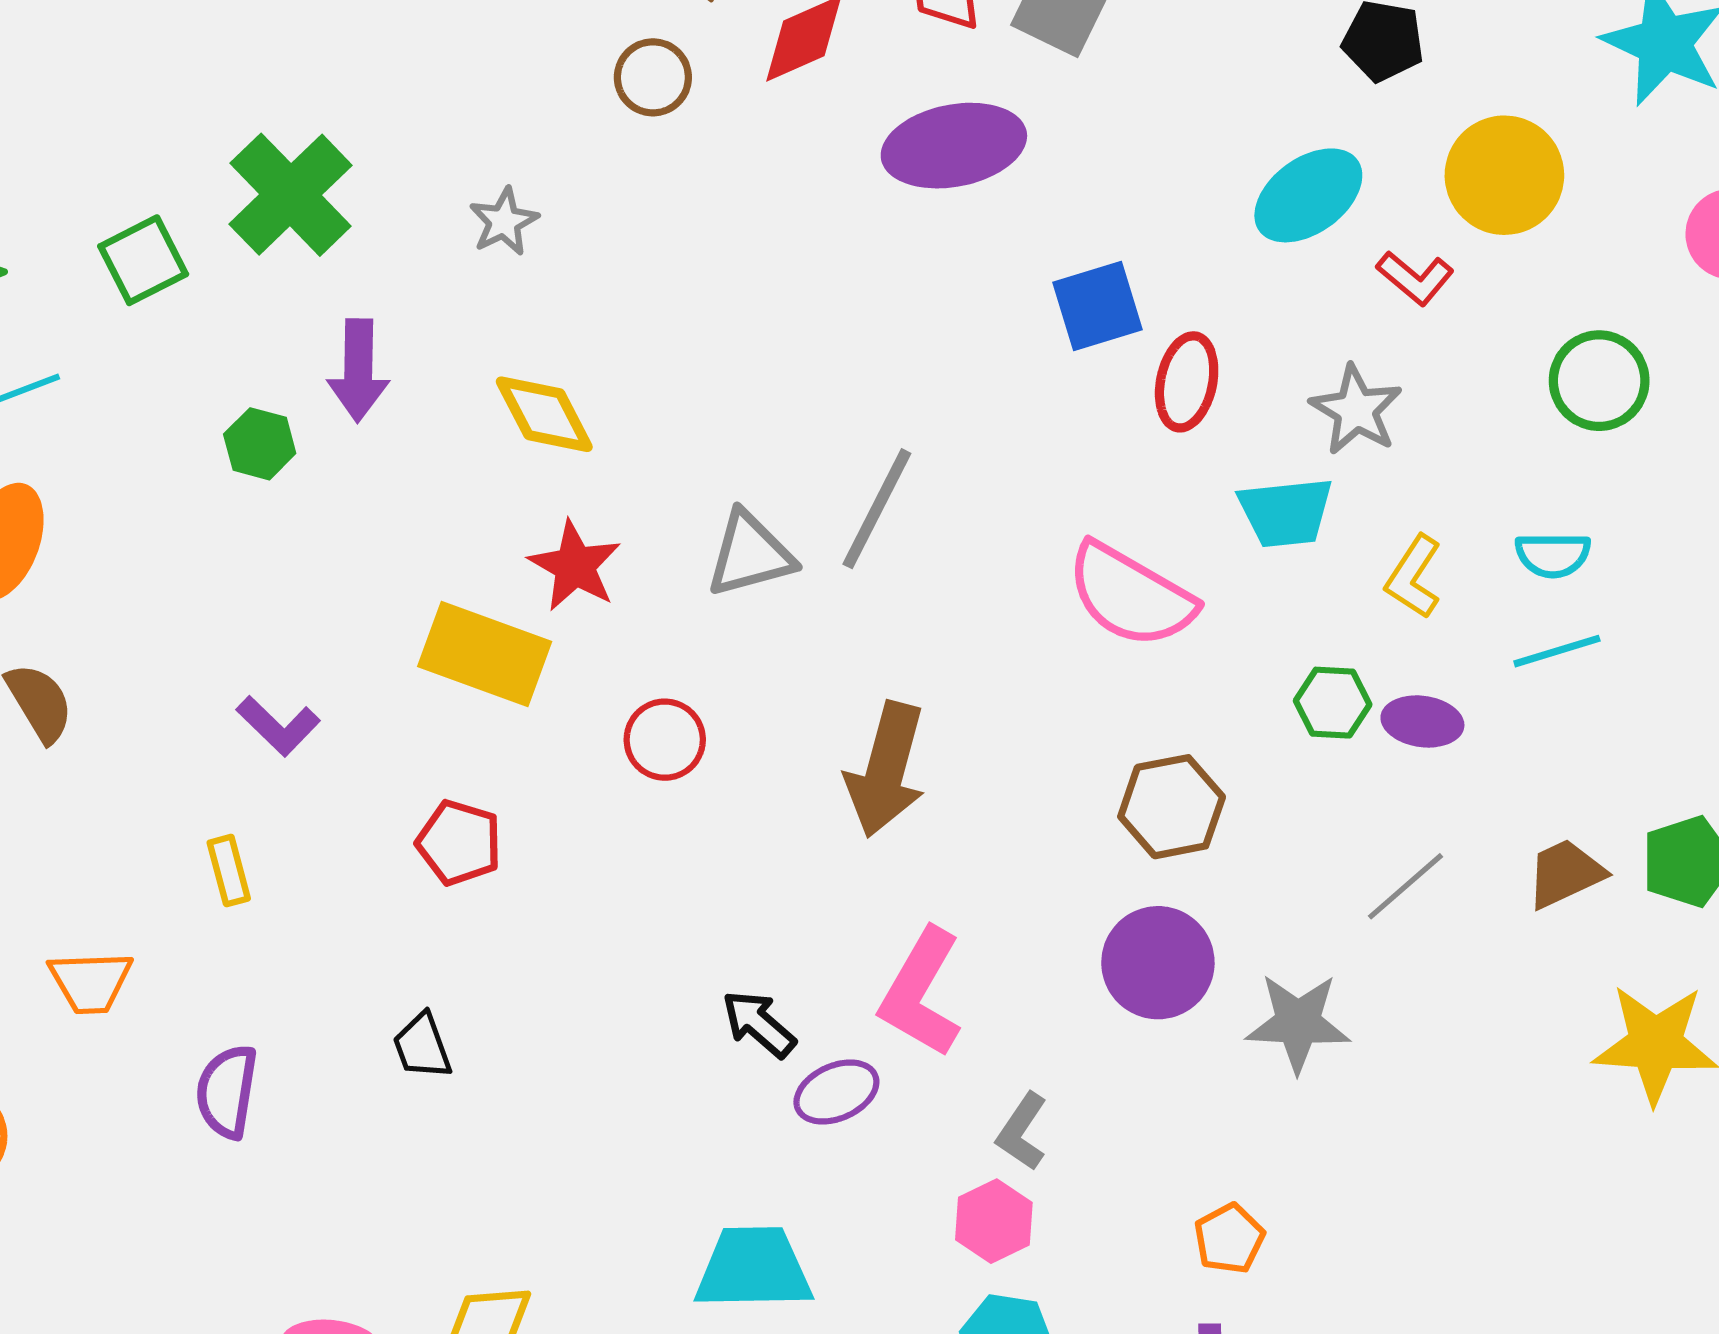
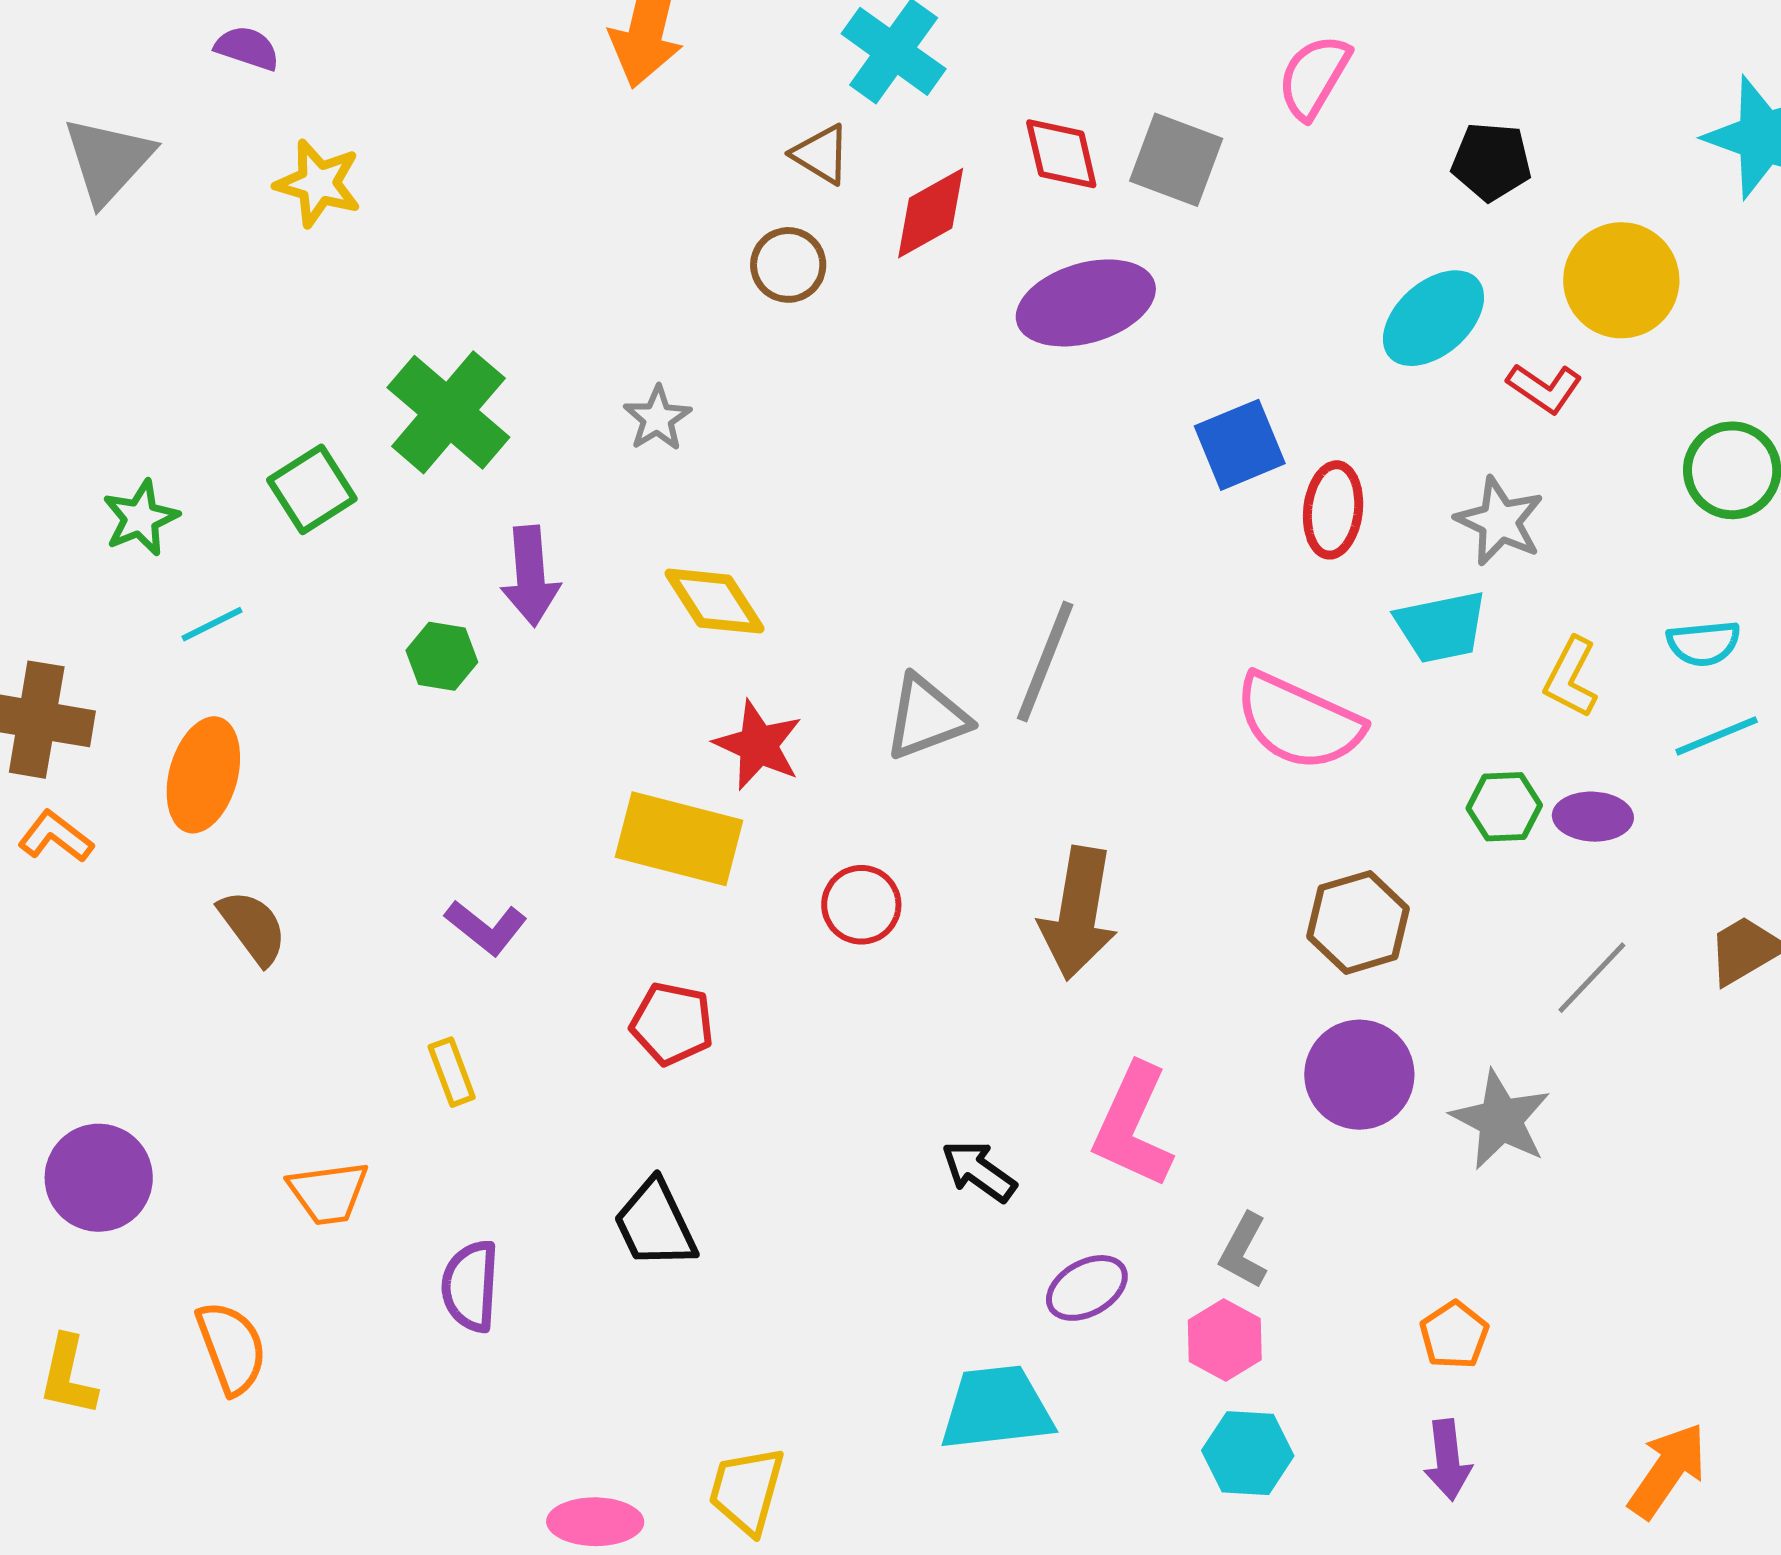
gray star: (1298, 1023) -> (1501, 1120), turned 30
black trapezoid: (422, 1046) -> (655, 1224), size x1.4
purple ellipse: (836, 1092) -> (1087, 1288), moved

